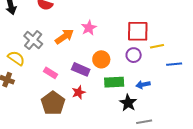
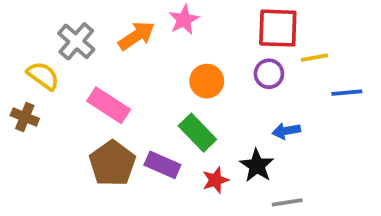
purple rectangle: (81, 69) -> (162, 165), moved
pink rectangle: (51, 73) -> (109, 105), size x1.5
green rectangle: (114, 82) -> (197, 133), moved, turned 48
red star: (79, 92) -> (215, 180), moved

